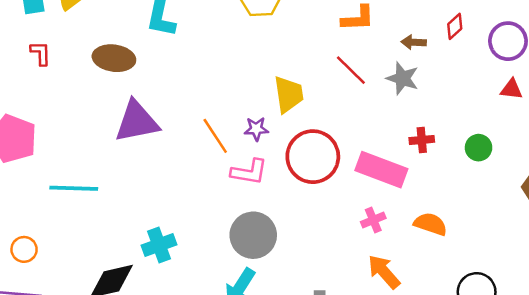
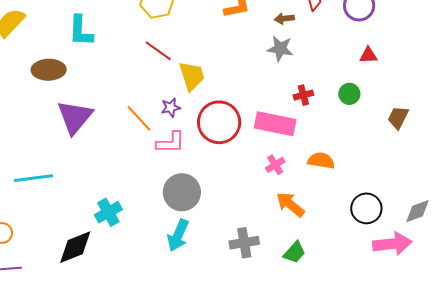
red line: (351, 70) -> (158, 51), moved
red triangle: (512, 89) -> (368, 55), moved
purple triangle: (137, 122) -> (75, 117), turned -30

